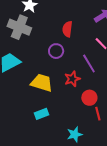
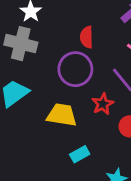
purple circle: (56, 51) -> (75, 69), size x1.6
cyan rectangle: (42, 114) -> (80, 154), moved

